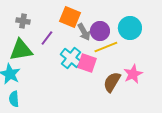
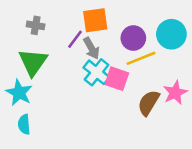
orange square: (70, 17) -> (95, 20), turned -30
gray arrow: (84, 32) -> (91, 48), moved
purple line: (47, 38) -> (75, 39), moved
green triangle: (21, 50) -> (33, 62), turned -45

